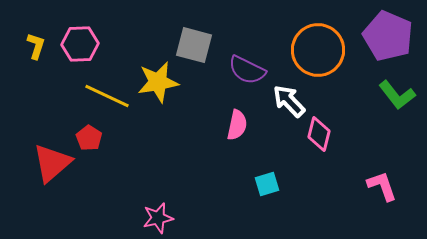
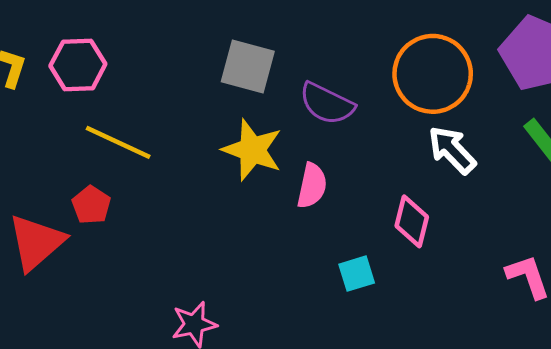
yellow star: (158, 82) -> (252, 150), moved, turned 30
white arrow: (289, 101) -> (452, 150), moved
pink diamond: (319, 134) -> (412, 221), moved

